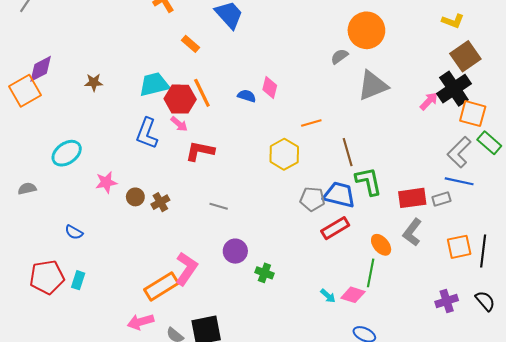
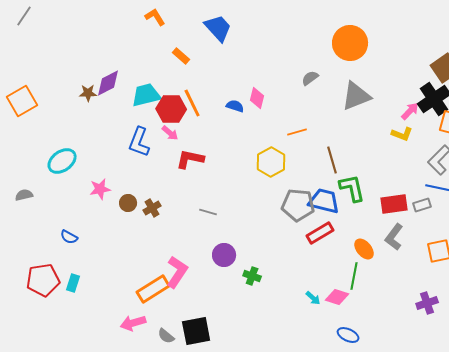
yellow L-shape: (453, 21) -> (402, 134), moved
gray semicircle: (339, 56) -> (310, 78), moved
purple diamond: (41, 69) -> (108, 83), moved
gray pentagon: (312, 199) -> (298, 205), size x1.4

